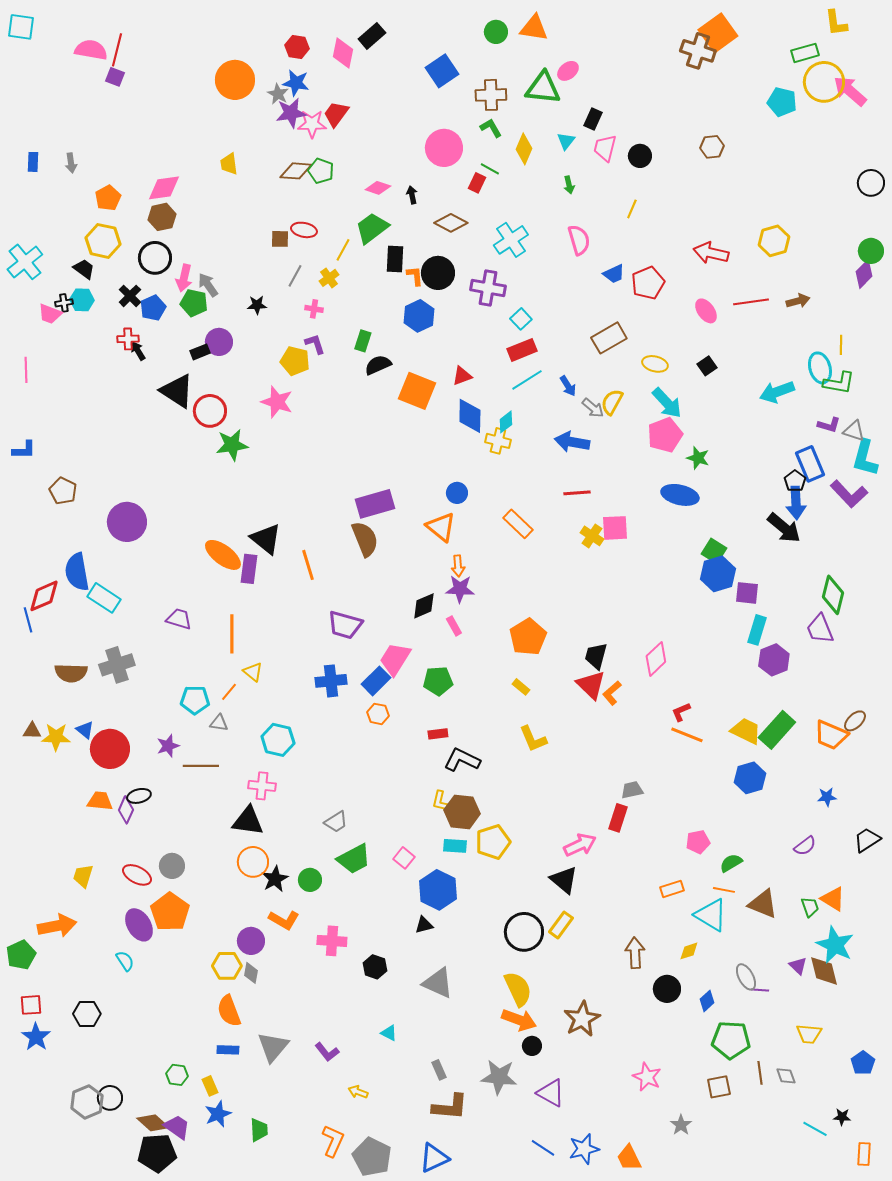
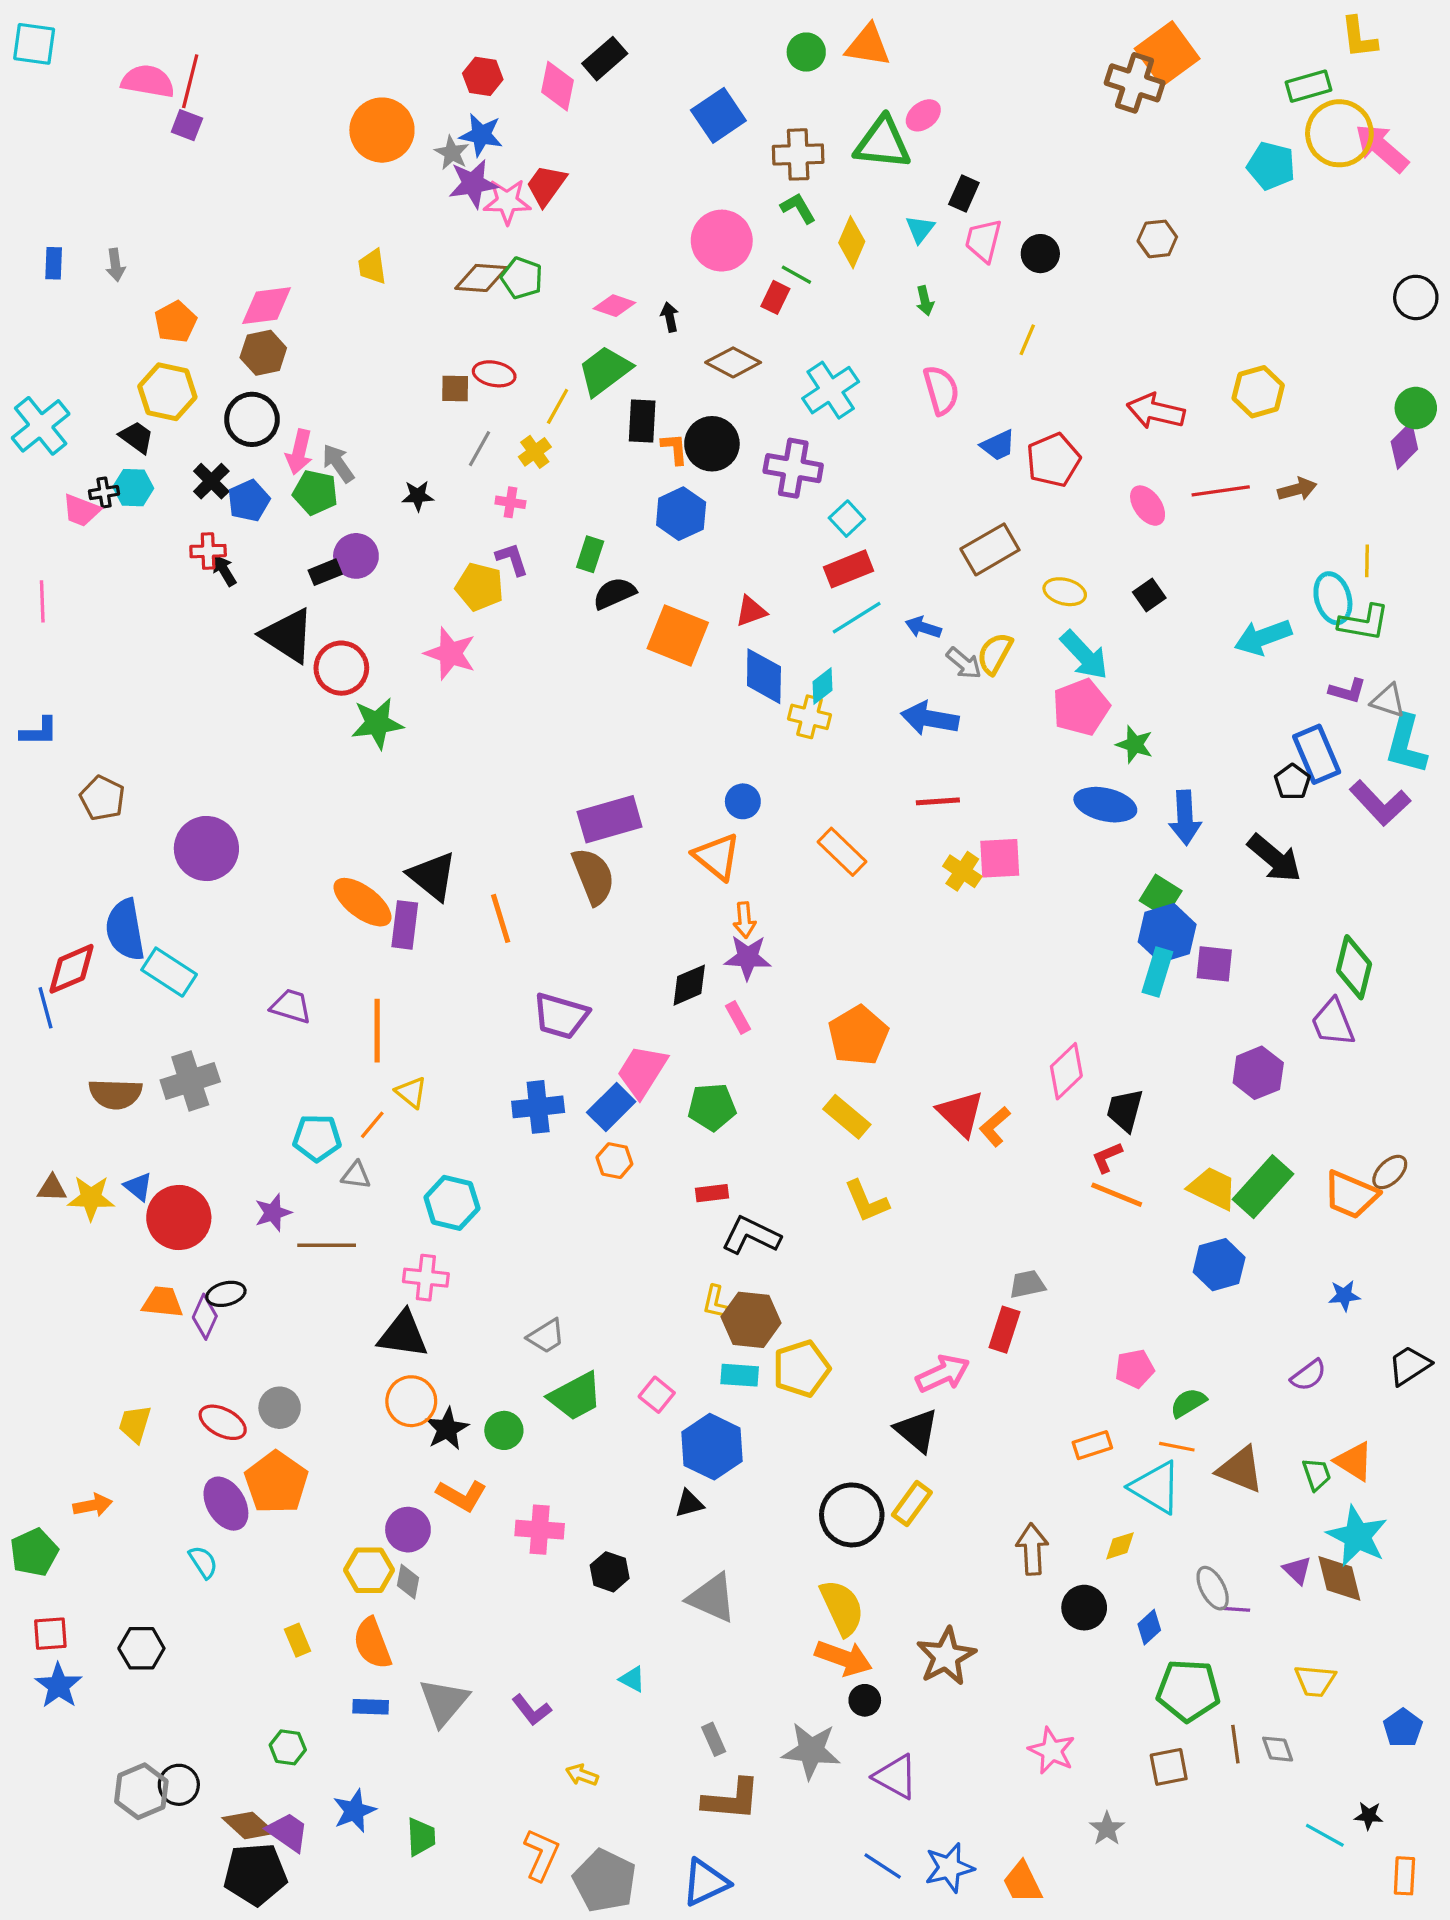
blue arrow: (568, 386) -> (923, 627), turned 140
blue arrow: (796, 503) -> (1185, 818), moved
cyan rectangle: (757, 630) -> (1157, 972), moved
black trapezoid: (596, 656) -> (1125, 1110), moved
yellow rectangle: (521, 687) -> (847, 1117), size x1.6
orange arrow: (57, 926) -> (93, 1505), size x0.6
yellow rectangle: (210, 1086) -> (297, 1640), moved

